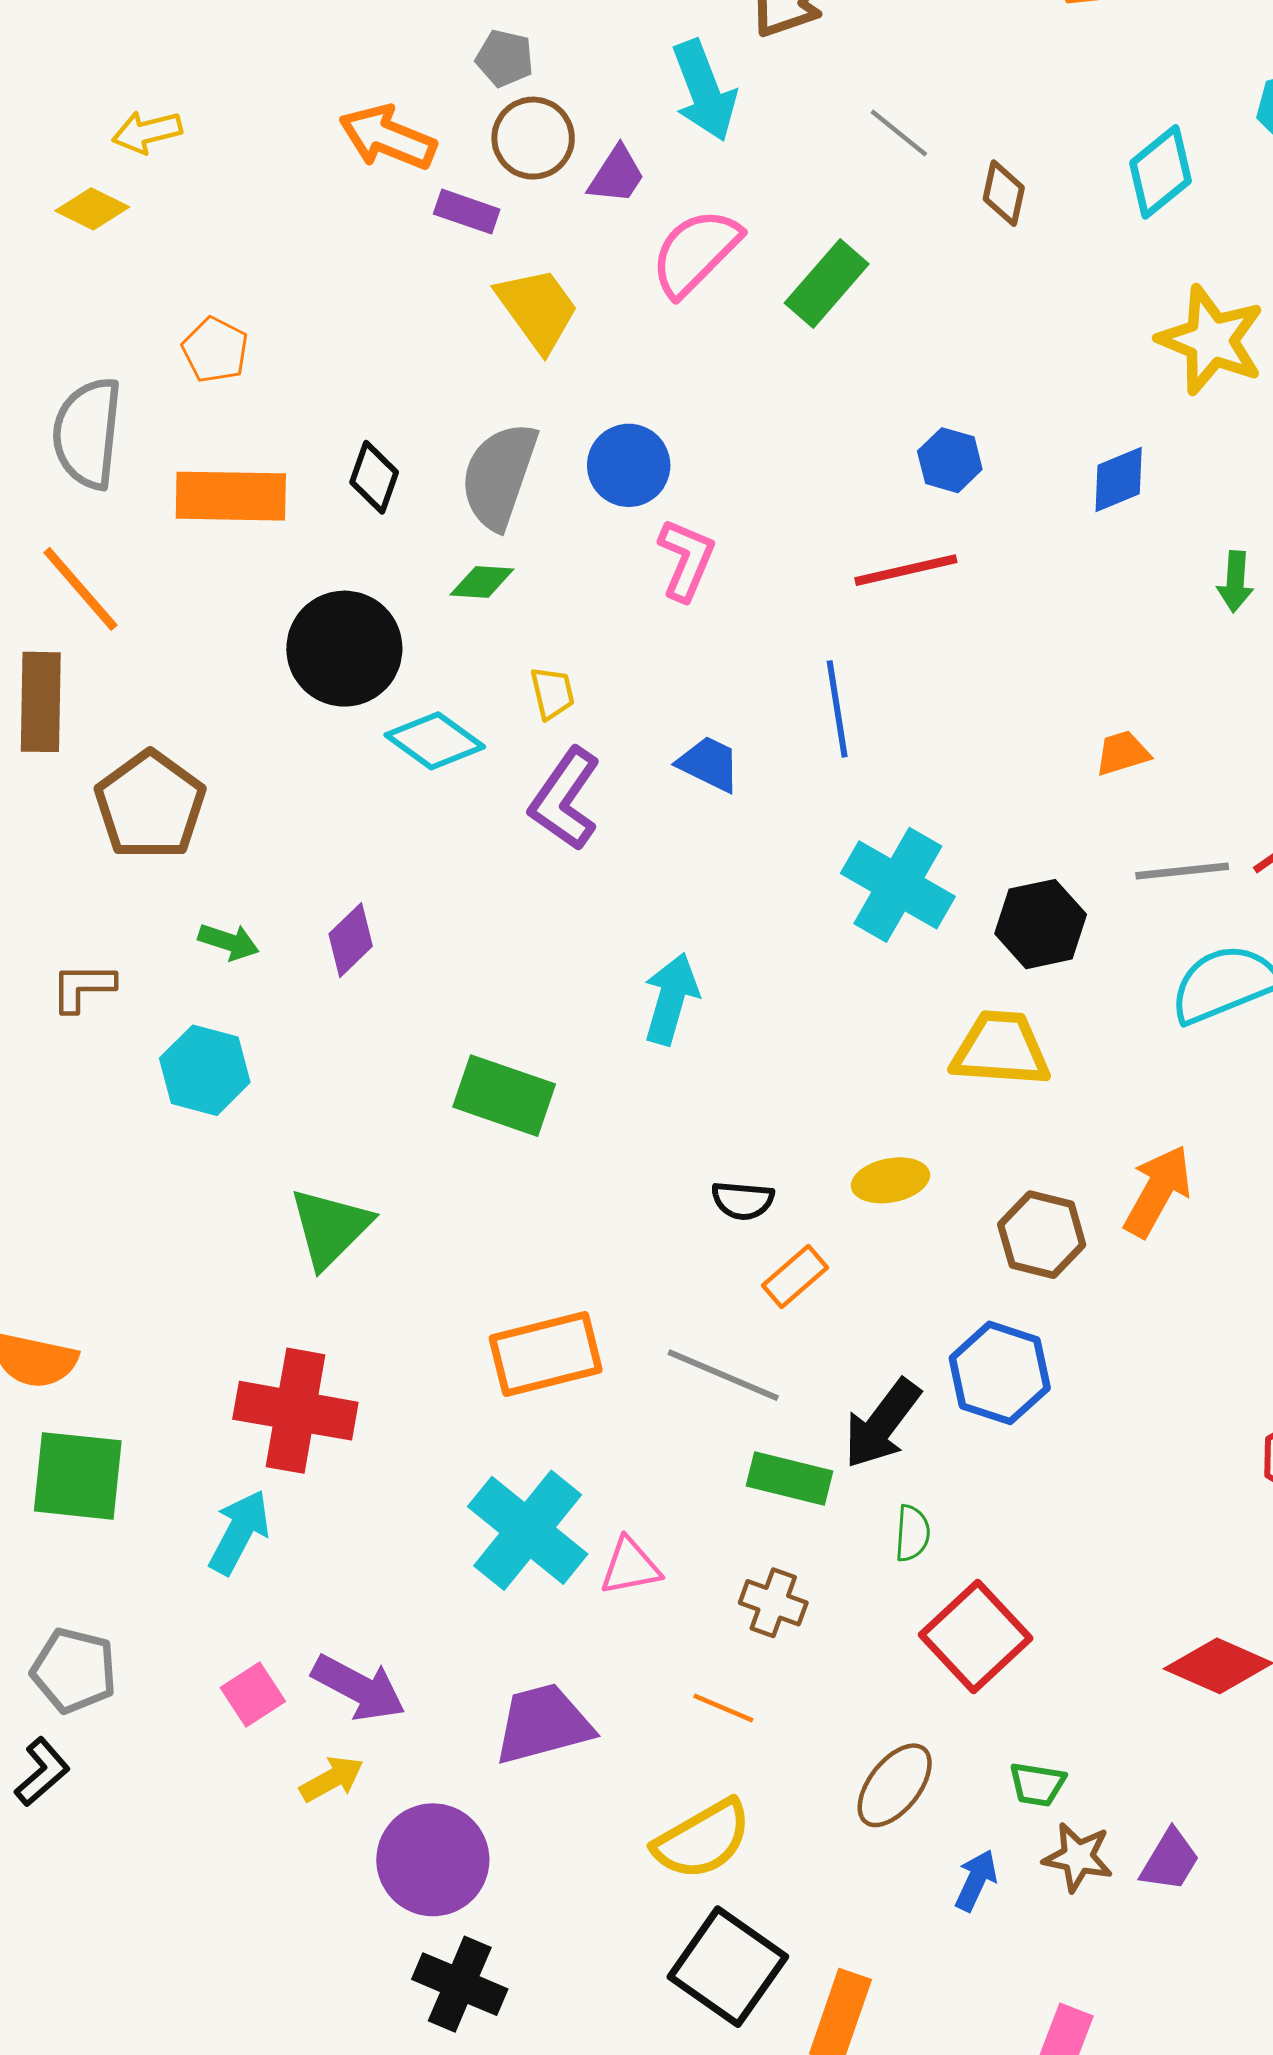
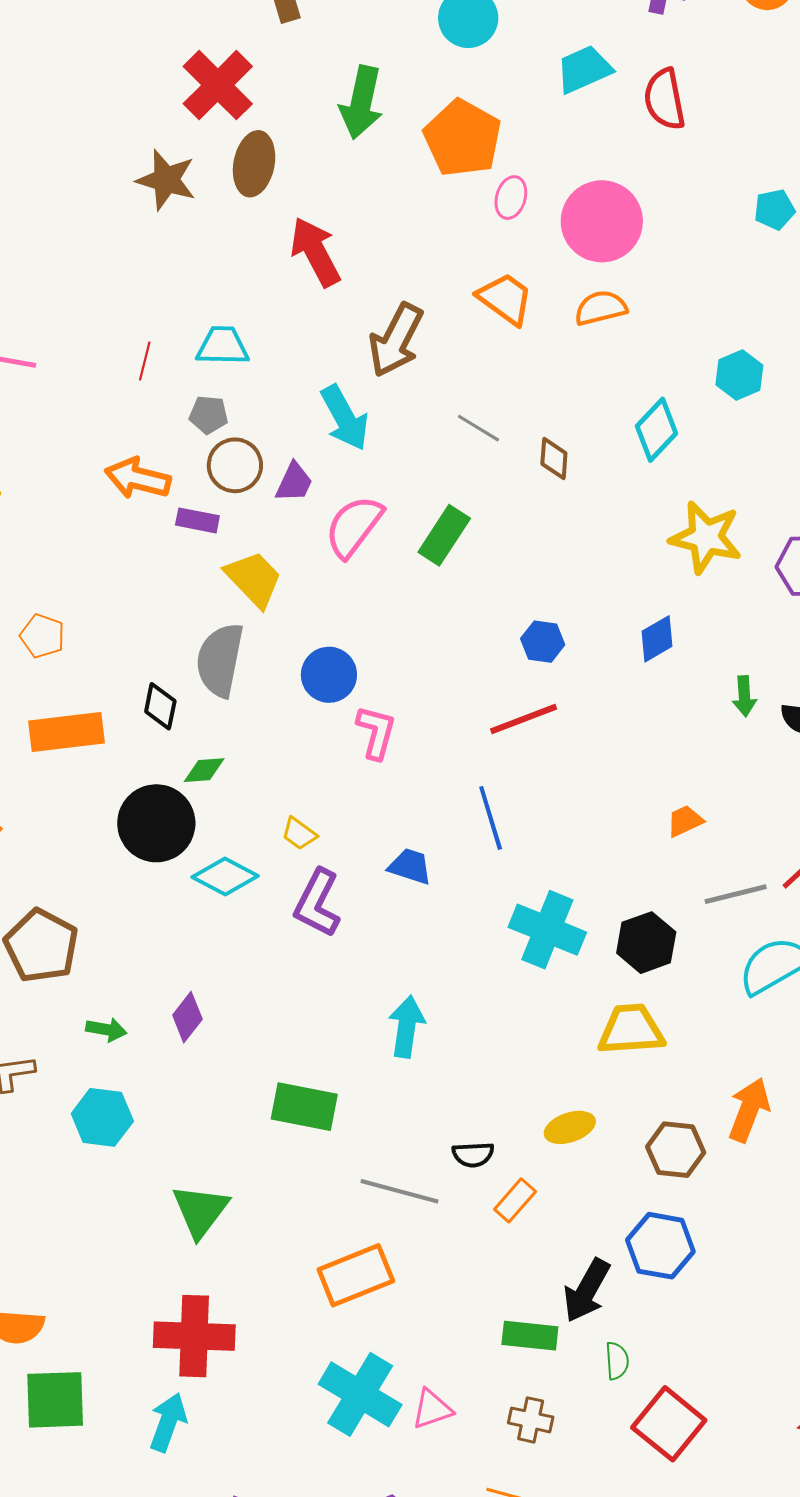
gray semicircle: (499, 476) -> (220, 660), moved
green diamond: (482, 582) -> (204, 770), moved
yellow trapezoid: (552, 693) -> (299, 834), turned 147
gray line: (723, 1375) -> (399, 1191), moved

